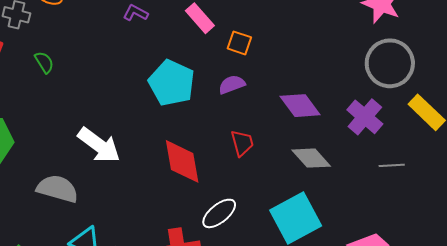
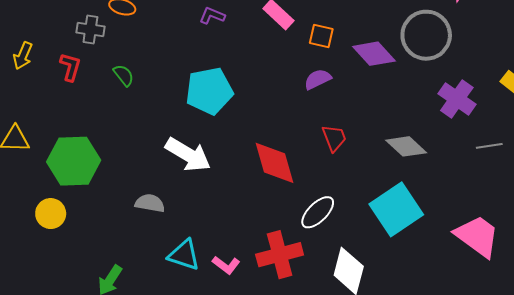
gray circle: (390, 63) -> (426, 35), moved
cyan pentagon: (172, 83) -> (209, 91), moved, turned -30
purple diamond: (300, 106) -> (374, 54), moved
gray semicircle: (57, 189) -> (150, 203), size x0.7

